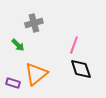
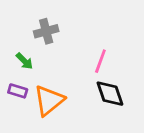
purple rectangle: (13, 83) -> (18, 91), moved

